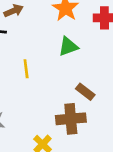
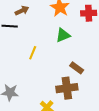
yellow line: (26, 69) -> (33, 53), turned 32

